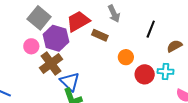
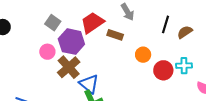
gray square: (39, 18) -> (53, 23), size x0.7
brown semicircle: (174, 46) -> (185, 32), moved

